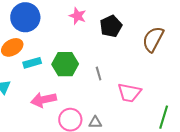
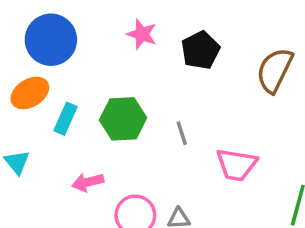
cyan rectangle: (32, 63) -> (66, 119), turned -48
pink arrow: (44, 100) -> (88, 182), size x0.7

